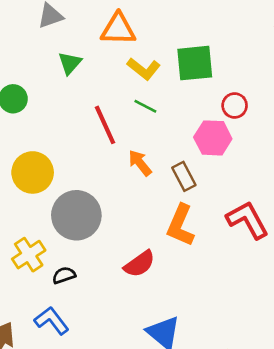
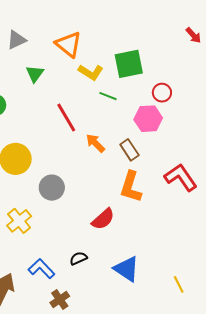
orange triangle: (118, 29) -> (69, 44), turned 44
green line: (145, 106) -> (108, 96), moved
gray circle: (76, 215) -> (52, 188), size x0.7
black semicircle: (64, 275) -> (78, 258), moved

